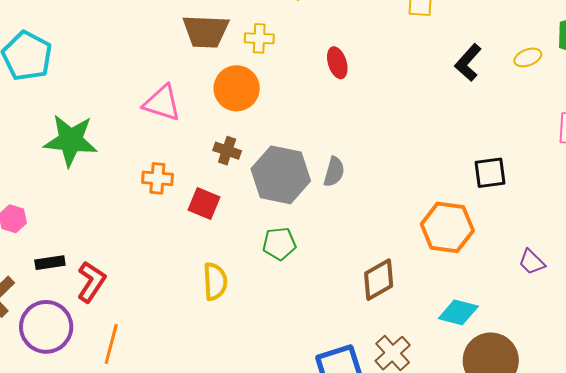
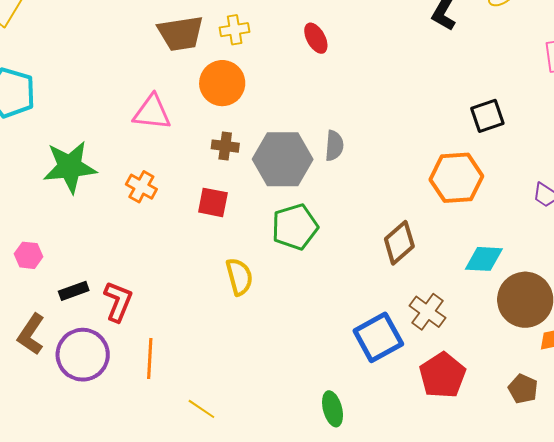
orange cross: (157, 178) -> (141, 187), moved, turned 36
green pentagon: (279, 244) -> (295, 227), size x1.4

